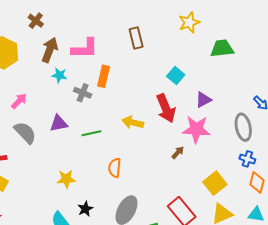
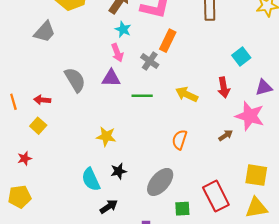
gray cross: (83, 93) -> (150, 61), moved
pink arrow: (19, 101) -> (117, 53), moved, turned 102
red arrow: (166, 108) -> (224, 88), size x0.7
orange semicircle: (115, 168) -> (180, 140), moved
yellow square: (215, 183) -> (256, 175), turned 35

